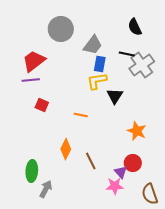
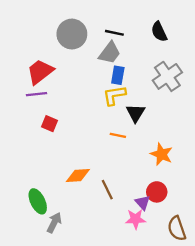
black line: (127, 54) -> (114, 33), moved
orange line: (81, 115) -> (118, 135), moved
orange diamond: (66, 149) -> (78, 175), turned 60
green ellipse: (32, 171) -> (38, 201), turned -30

